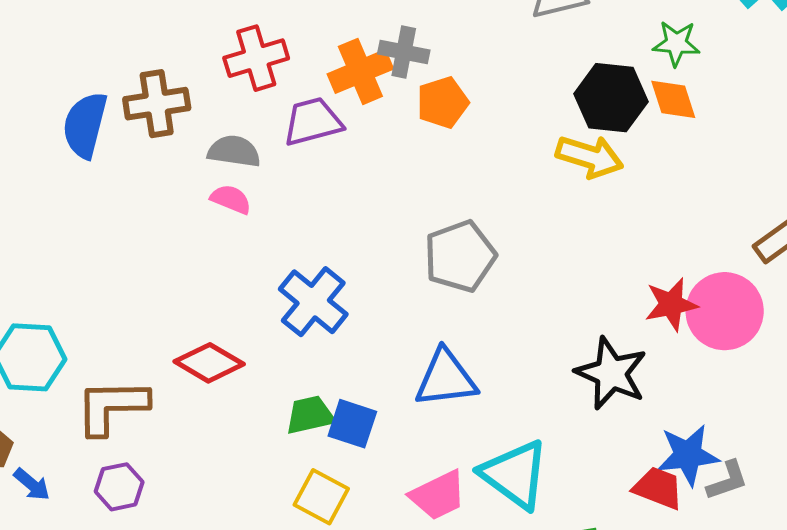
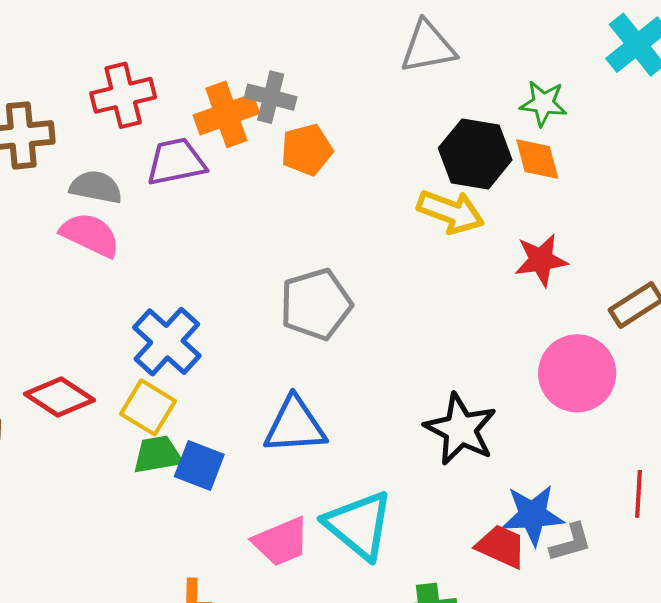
pink semicircle: (231, 199) -> (90, 235), size x1.5
red star: (671, 304) -> (541, 260), moved
yellow square: (321, 497) -> (148, 407), moved

